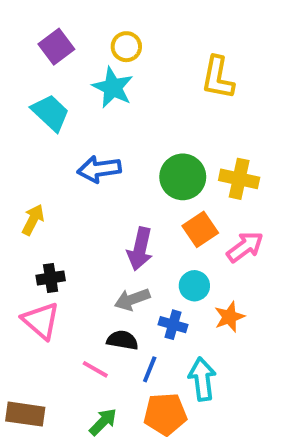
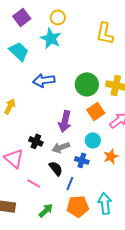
black cross: (51, 278) -> (36, 141), moved, turned 32
black semicircle: (122, 340) -> (56, 168), turned 42
pink line: (95, 369) -> (34, 183), moved
cyan arrow: (202, 379) -> (105, 203), moved

